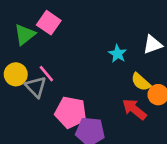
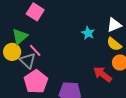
green triangle: (25, 35) -> (20, 37), moved
yellow semicircle: (141, 82) -> (114, 44), moved
pink pentagon: (71, 112) -> (36, 82), moved, turned 30

